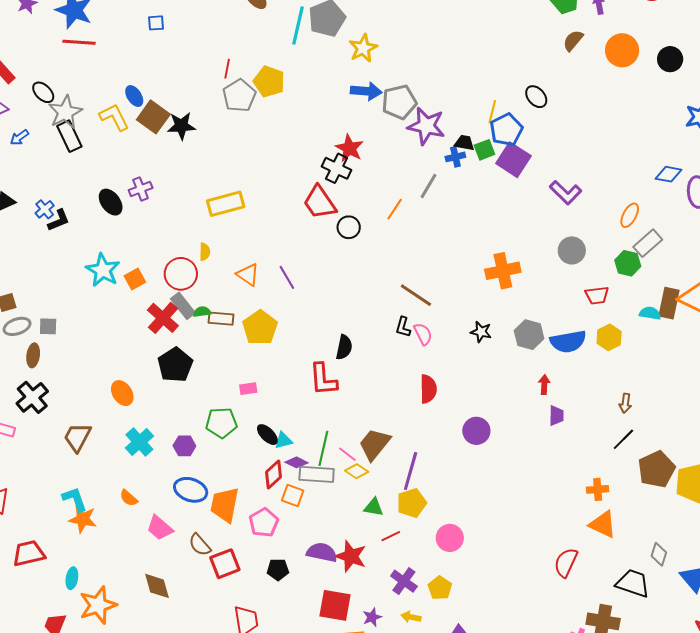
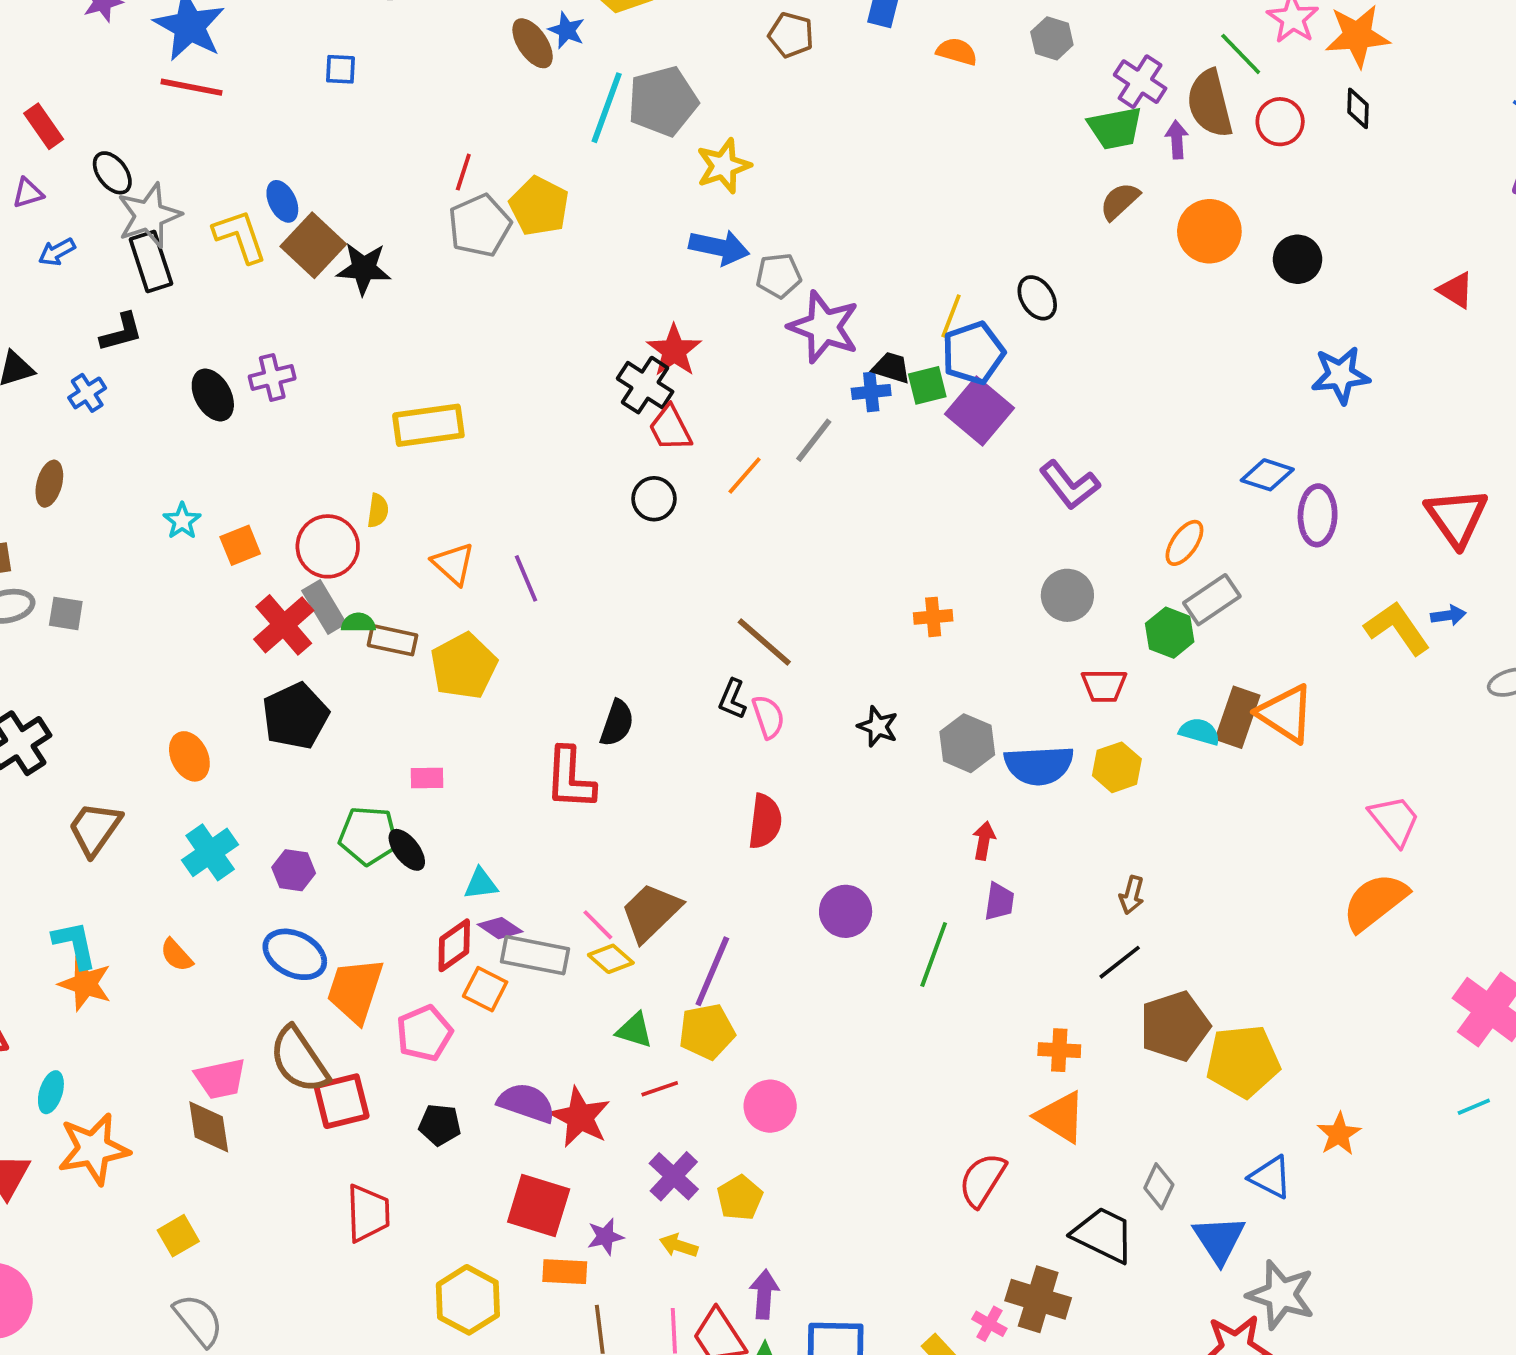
gray pentagon: (399, 102) -> (779, 276), size x0.7
red trapezoid: (320, 202) -> (670, 428), moved, size x0.7
black L-shape: (59, 220) -> (121, 332), moved
cyan star: (103, 270) -> (182, 521), size x0.6
orange cross: (503, 271) -> (933, 617), size x0.6
brown ellipse: (33, 355) -> (49, 484), moved
black ellipse: (267, 435) -> (407, 850), moved
green line: (323, 448) -> (934, 955), moved
pink trapezoid: (160, 528) -> (220, 1079), moved, turned -60
brown semicircle: (200, 545) -> (299, 1060), size x1.5

